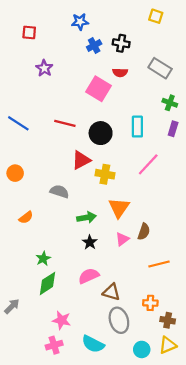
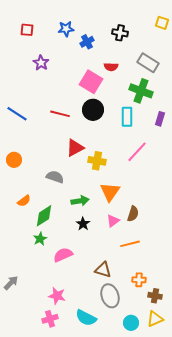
yellow square: (156, 16) -> (162, 23), moved
blue star: (80, 22) -> (66, 29), moved
black cross: (121, 43) -> (120, 33), moved
green cross: (170, 103) -> (141, 91), moved, size x1.6
black circle: (101, 133) -> (93, 110), moved
orange line: (159, 264) -> (130, 244), moved
pink semicircle: (89, 276) -> (63, 255), moved
green diamond: (48, 283) -> (44, 216), moved

